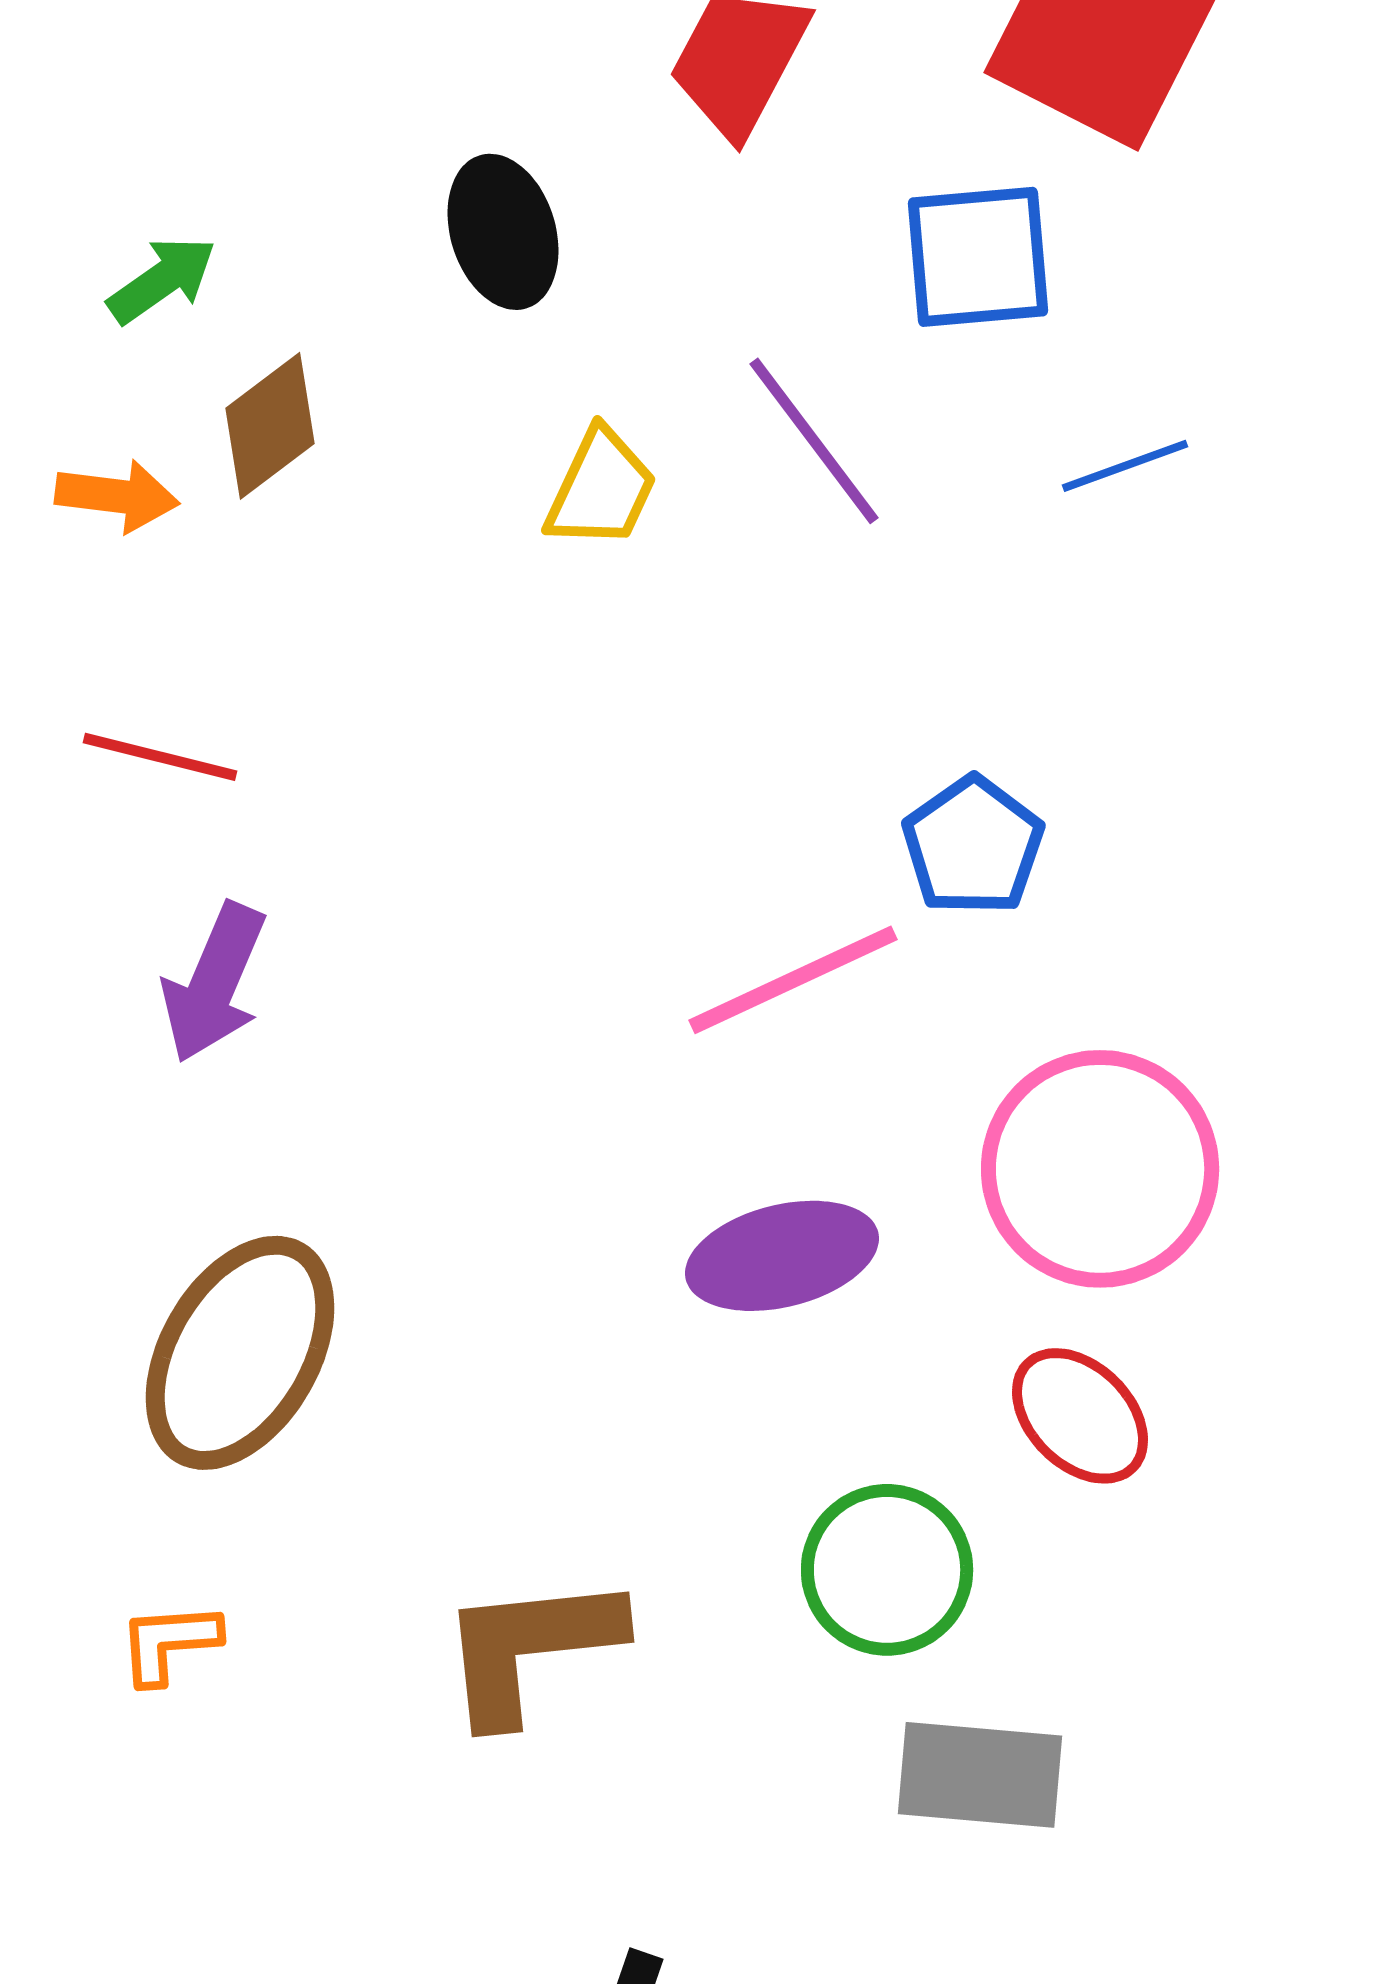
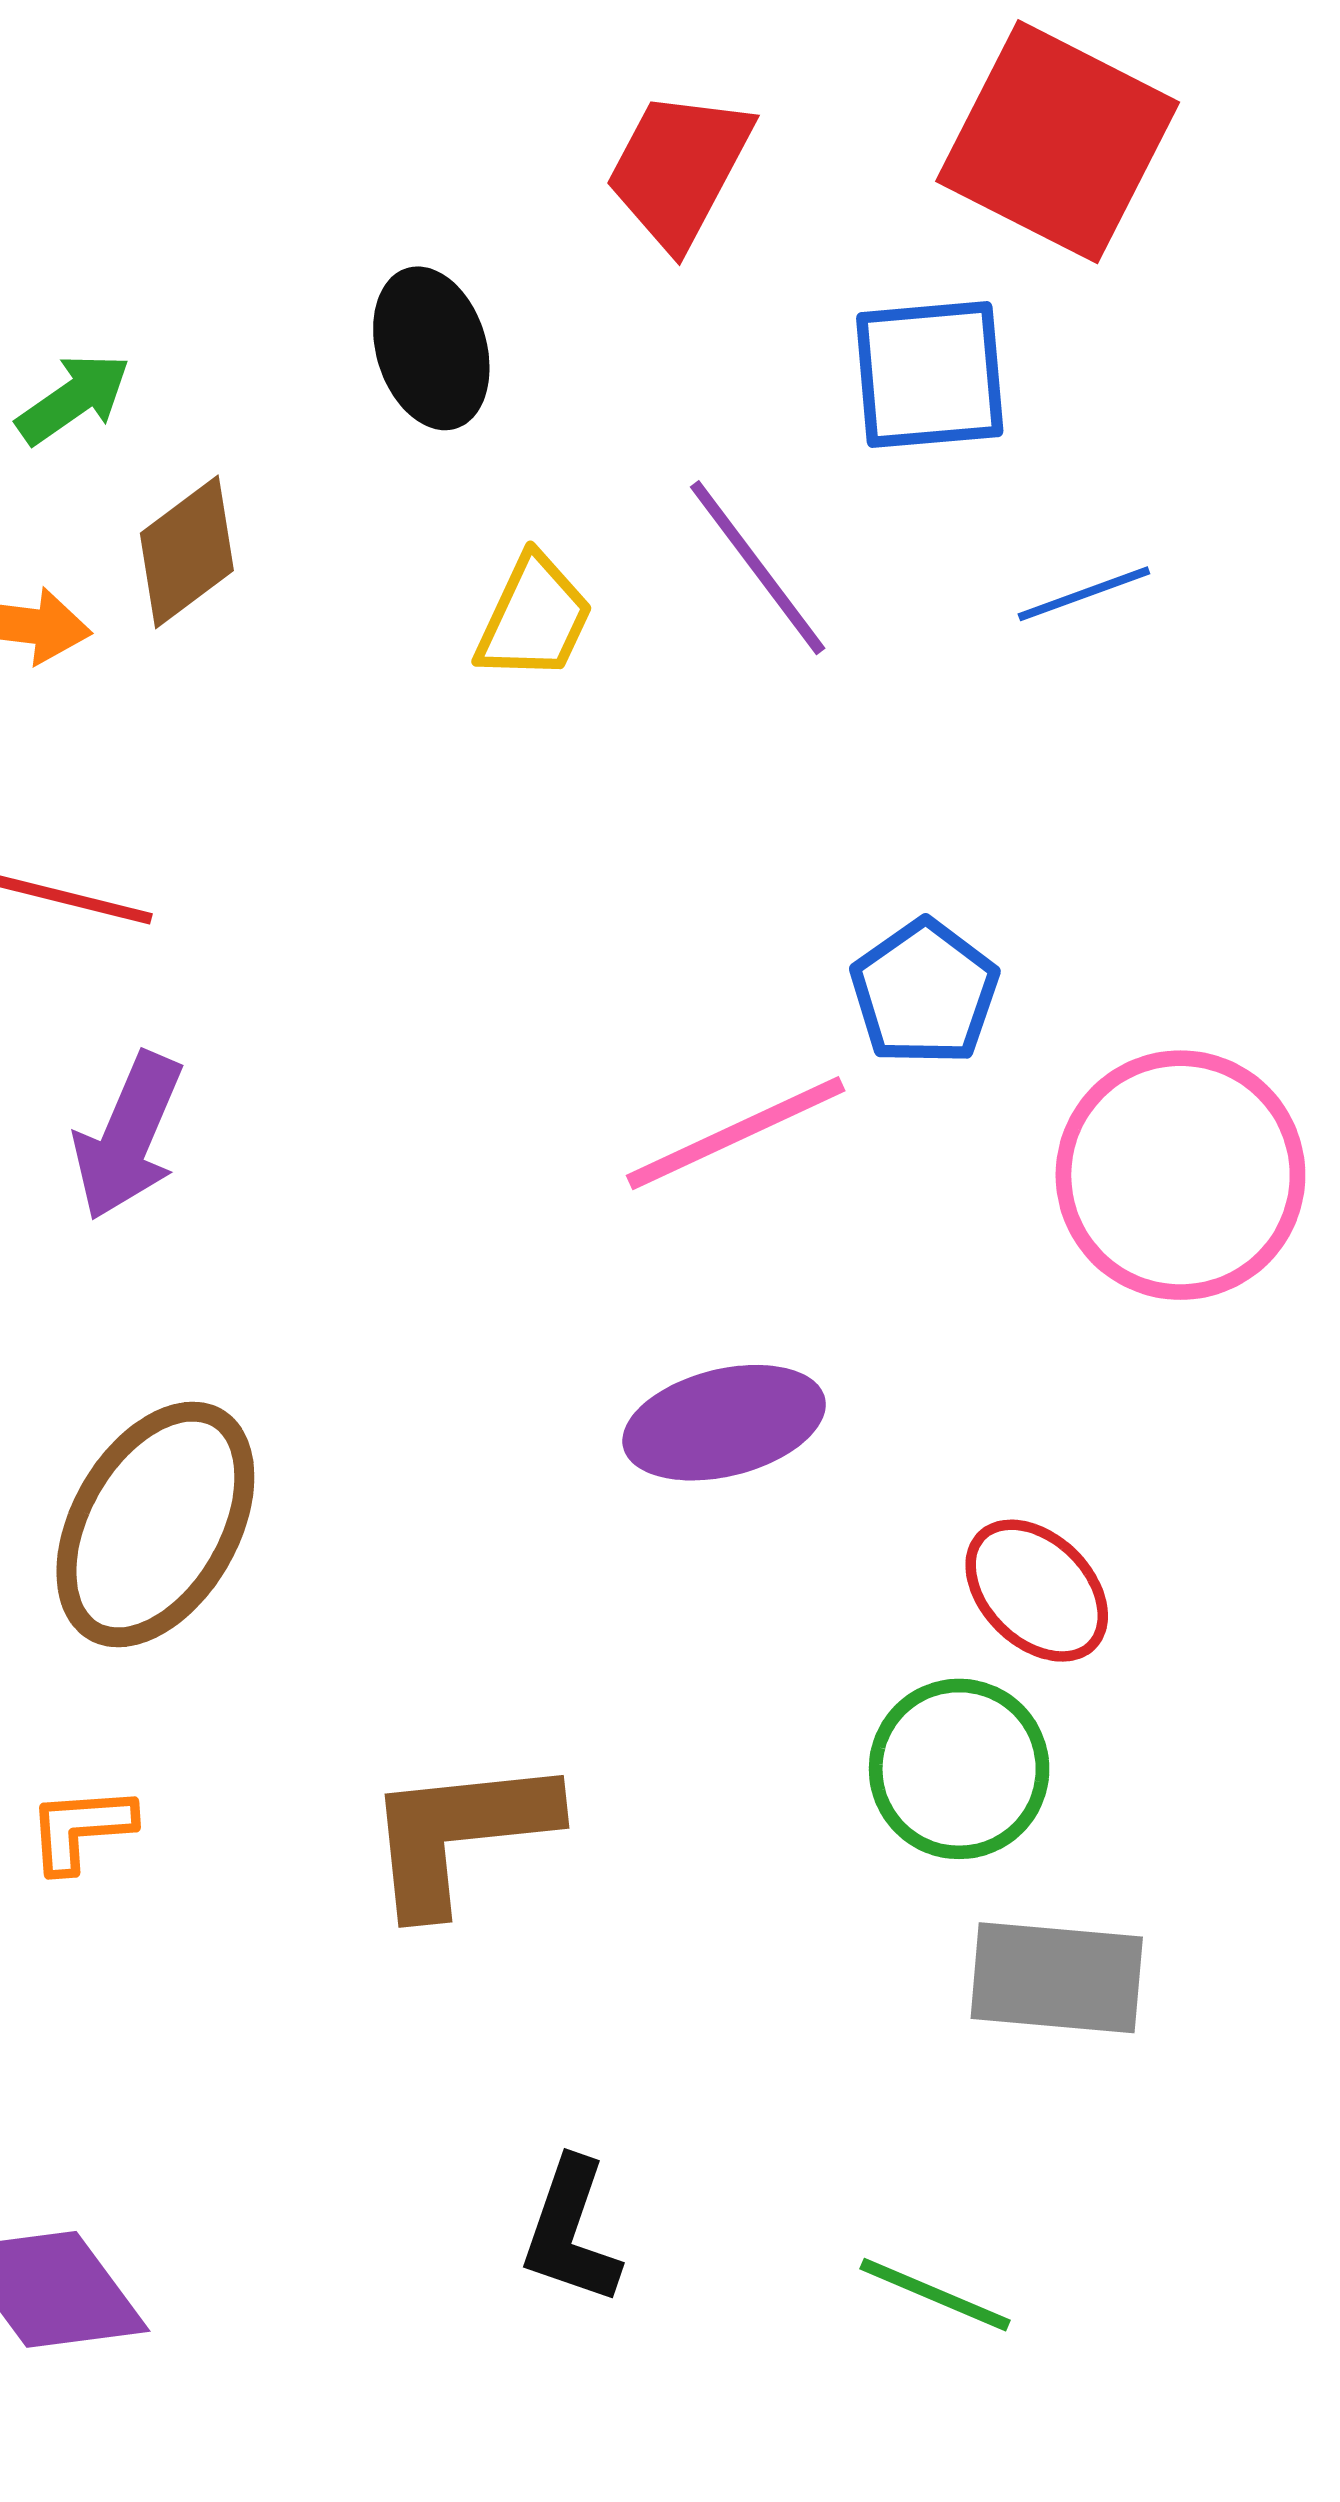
pink circle: (1100, 1169) -> (1180, 1175), moved
green circle: (887, 1570) -> (959, 1769), moved
gray rectangle: (980, 1775) -> (1057, 1978), moved

